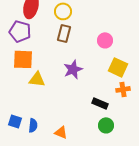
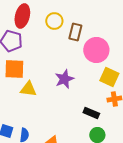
brown rectangle: (64, 33) -> (75, 32), moved
pink circle: (105, 40) -> (96, 50), size x1.6

